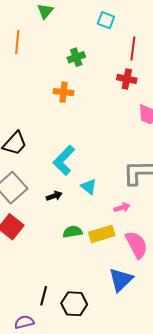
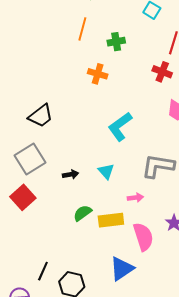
orange line: (17, 42) -> (82, 29), moved
cyan L-shape: (64, 160) -> (120, 127), moved
green semicircle: (73, 232) -> (82, 213), turned -36

